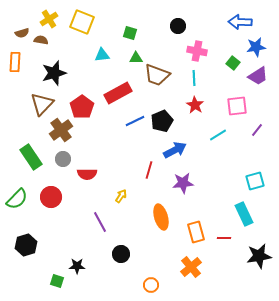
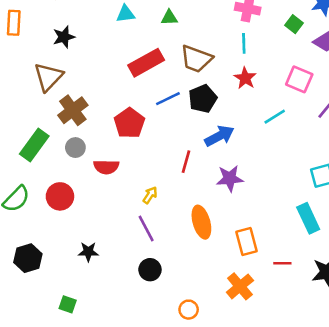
black star: (54, 73) -> (64, 37), size x0.7
brown trapezoid: (157, 75) -> (196, 59), moved
pink square: (237, 106) -> (299, 79), turned 30
red pentagon: (82, 107) -> (129, 123), moved
green rectangle: (31, 157) -> (34, 145), turned 70
purple line: (100, 222) -> (146, 229), moved
red line: (224, 238) -> (282, 263), moved
black star: (77, 266) -> (88, 252), moved

